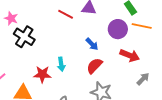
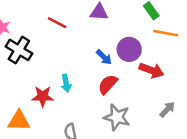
red line: (66, 14) -> (57, 23), moved
purple circle: (118, 29) -> (129, 49), moved
gray arrow: (143, 79) -> (167, 109), moved

